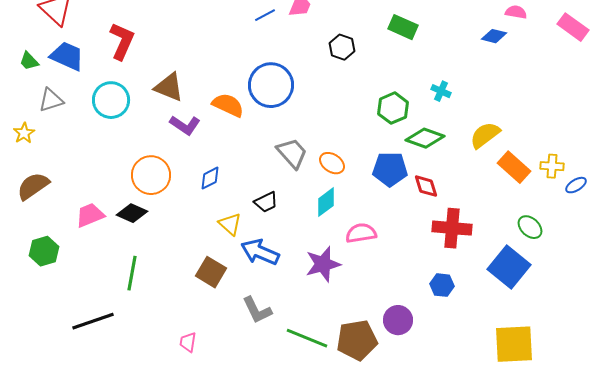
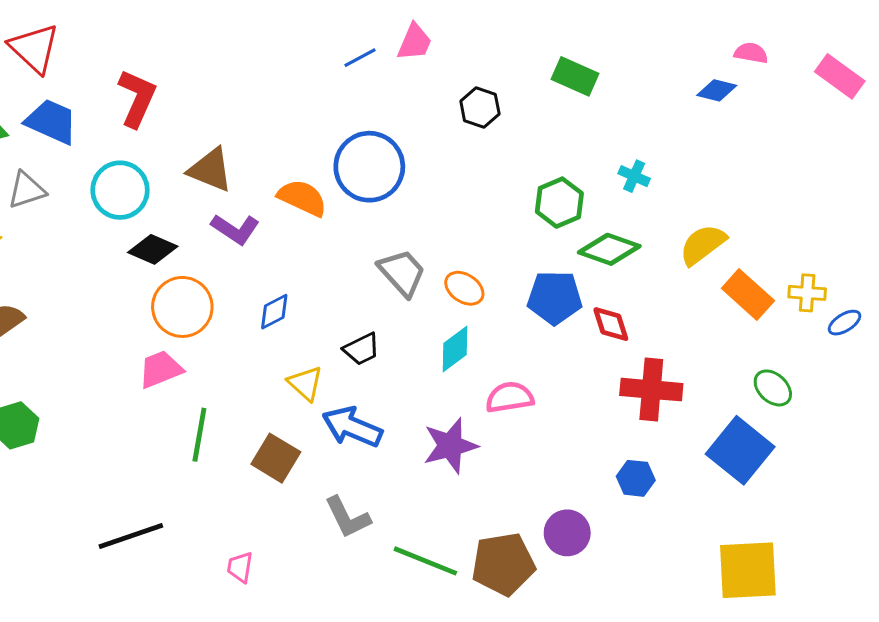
black diamond: (132, 213) -> (153, 249), moved
pink trapezoid: (90, 215) -> (161, 369), moved
green line: (132, 273) -> (199, 435), moved
black line: (93, 321) -> (131, 536), moved

